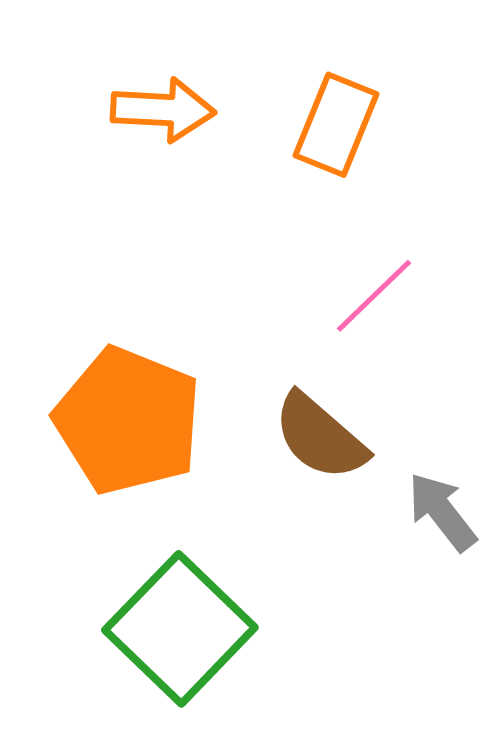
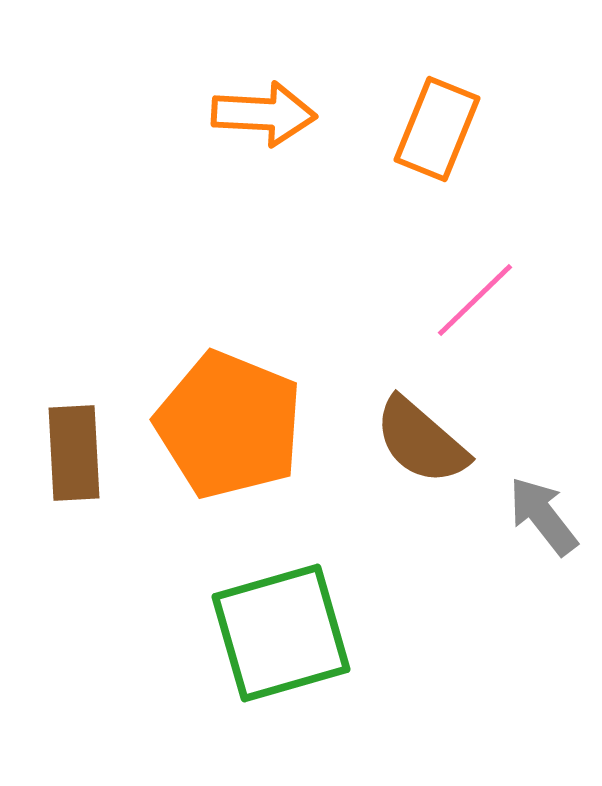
green square: (180, 629) -> (281, 633), turned 30

